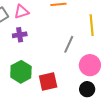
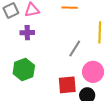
red square: (48, 82) -> (67, 85), moved

